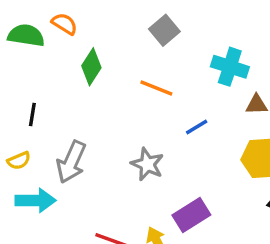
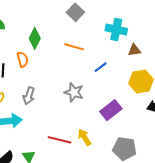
orange semicircle: (65, 24) -> (23, 59), moved, turned 49
gray arrow: (71, 162) -> (29, 96), size x0.7
purple rectangle: (191, 215) -> (111, 110), moved

